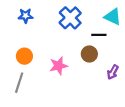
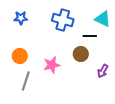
blue cross: (70, 18) -> (63, 20), turned -30
gray line: (19, 83) -> (26, 81), moved

